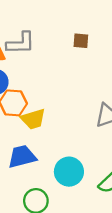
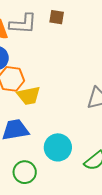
brown square: (81, 41) -> (57, 17), moved

